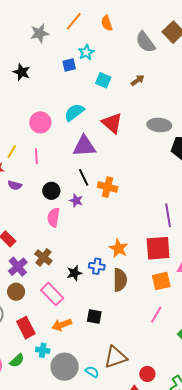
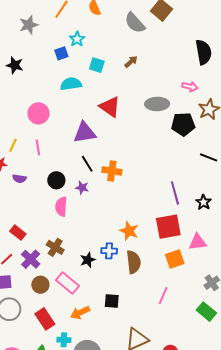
cyan semicircle: (74, 112) -> (71, 84), moved, turned 35
brown circle: (16, 292) -> (40, 285), moved
pink line: (156, 315) -> (163, 295), moved

